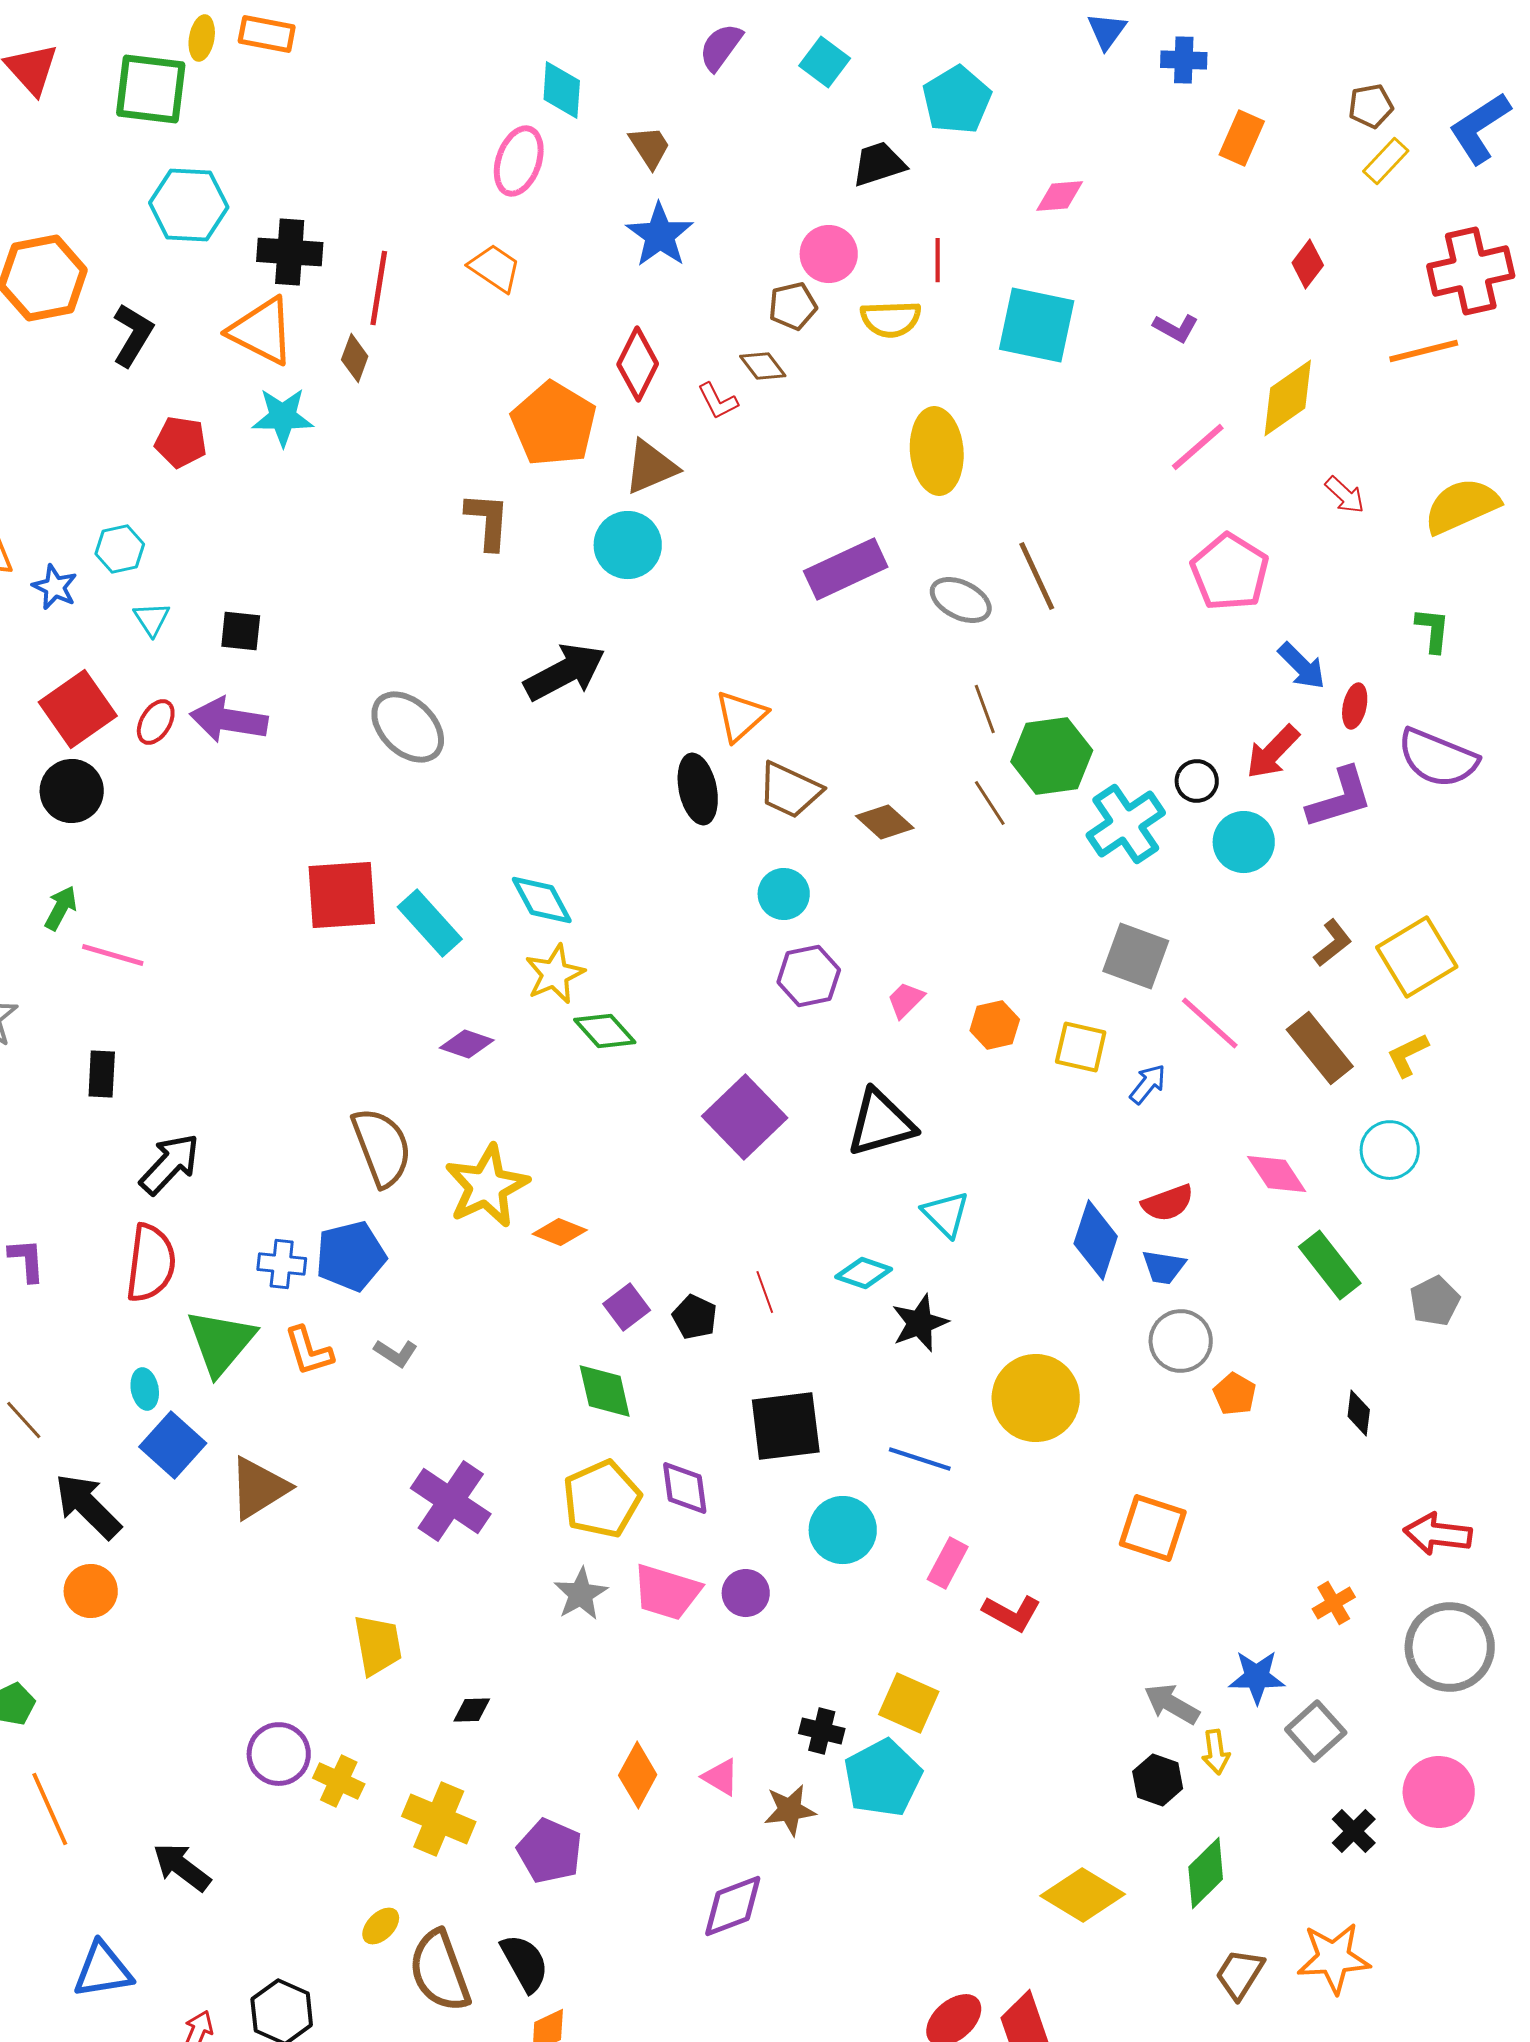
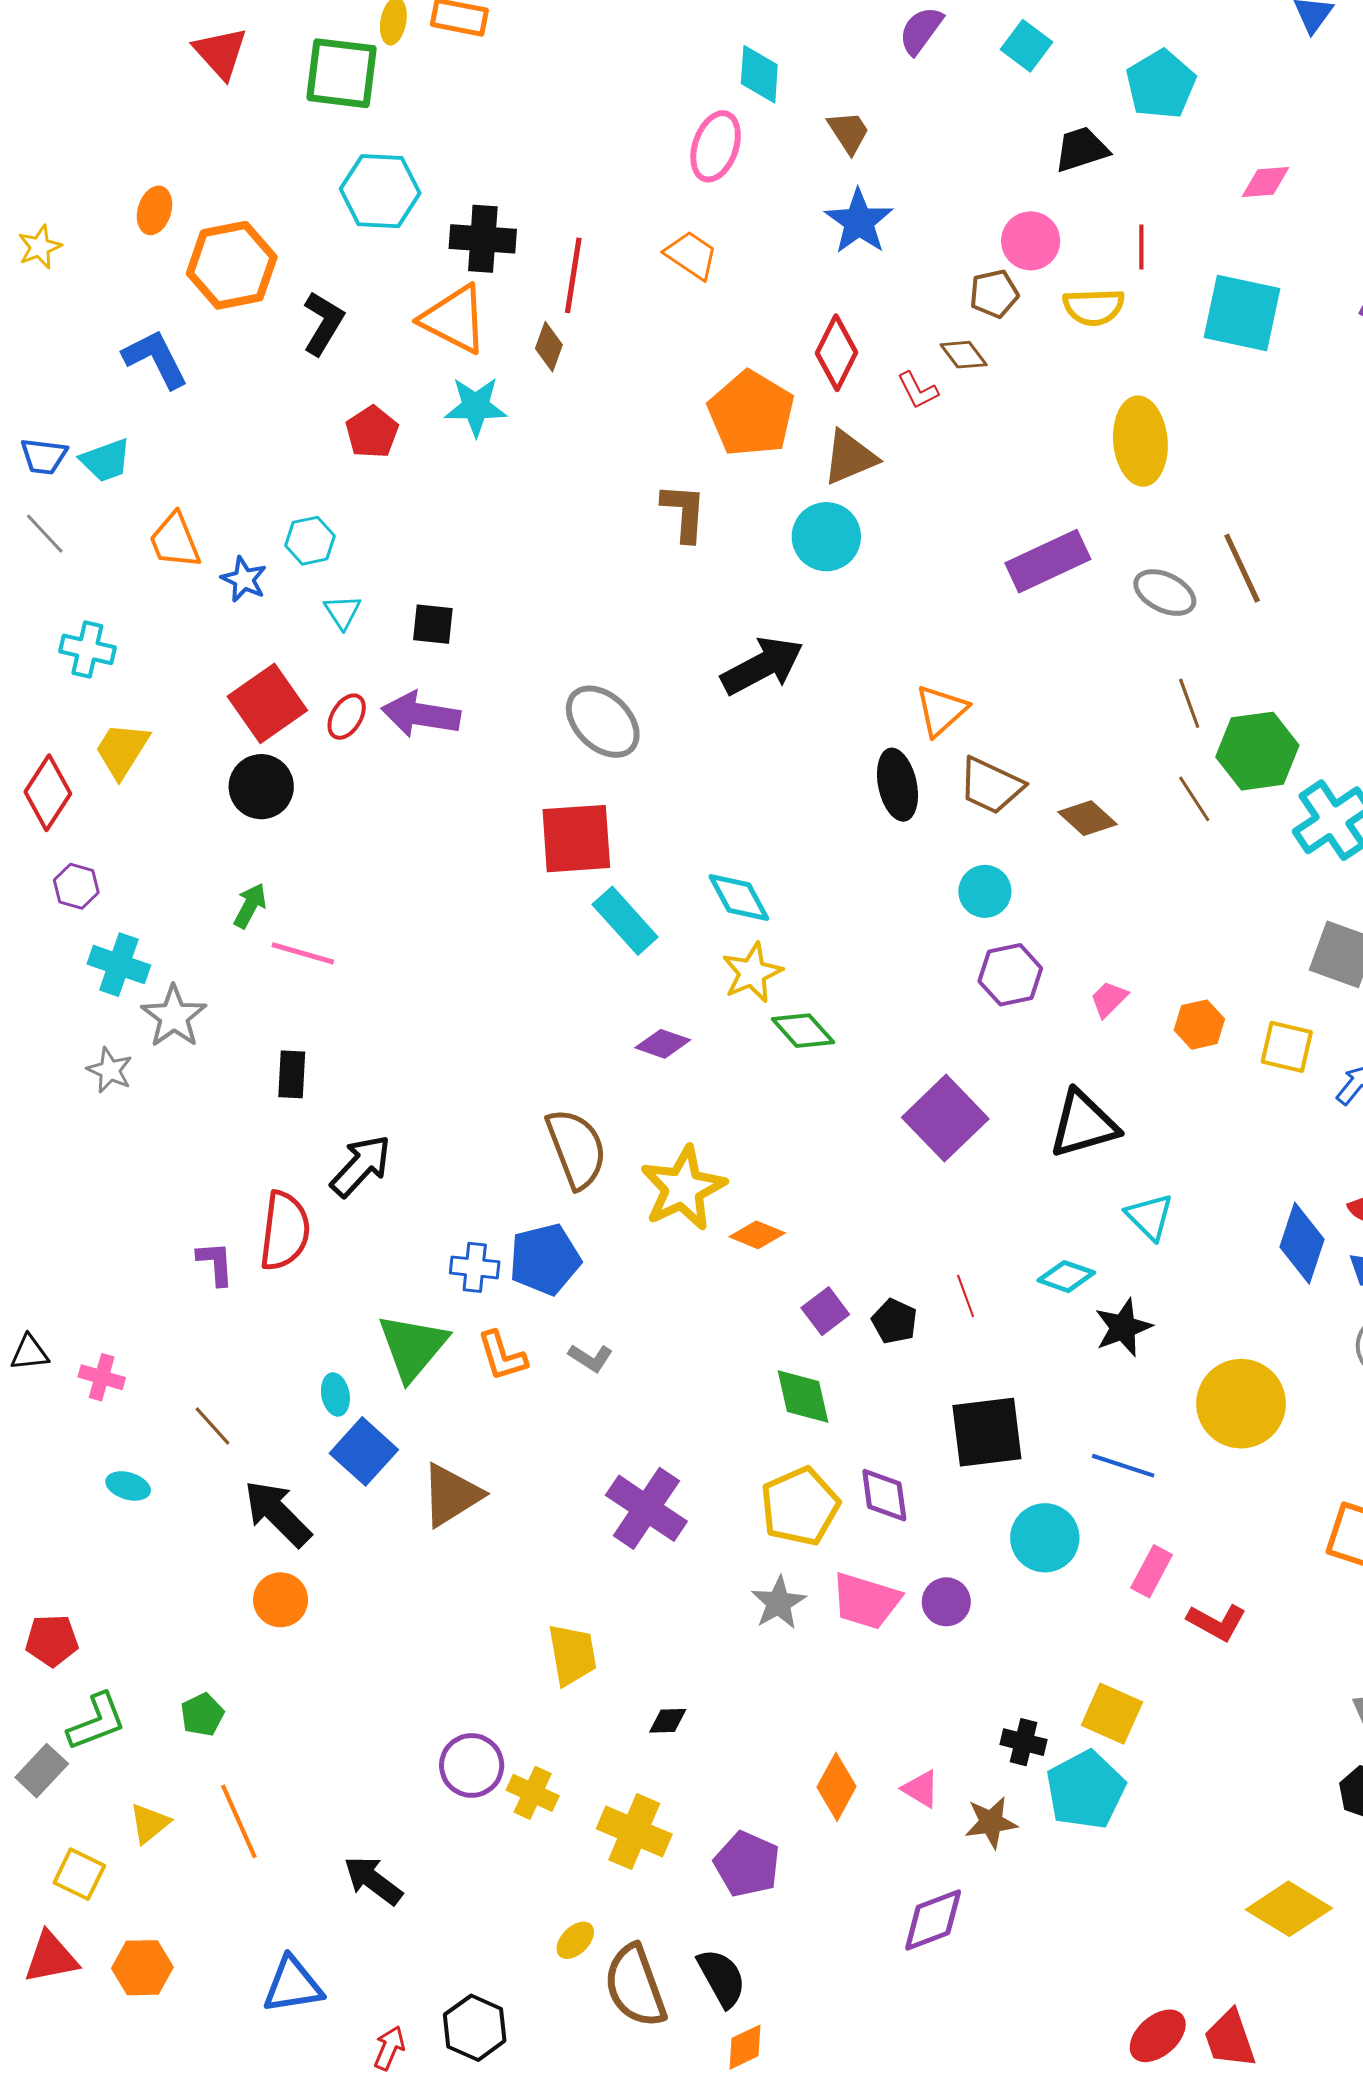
red pentagon: (181, 442) -> (372, 432), turned 30
red square: (342, 895) -> (576, 839), moved
red semicircle: (151, 1263) -> (285, 1231), moved

